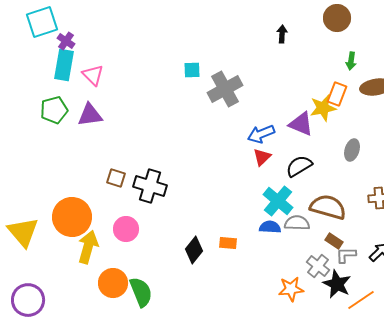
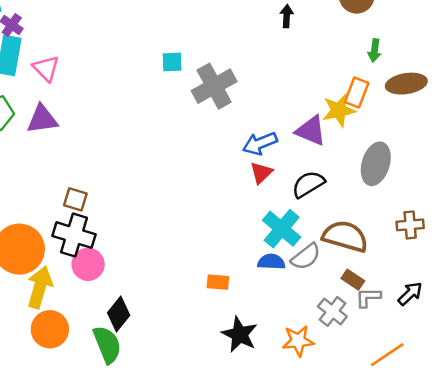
gray ellipse: (352, 150) -> (376, 164), size x1.5
black cross: (150, 186) -> (74, 235), moved
gray semicircle: (297, 223) -> (306, 257), turned 140
black diamond: (194, 250) -> (119, 314), moved
orange circle: (113, 283) -> (50, 329), moved
black star: (337, 284) -> (240, 334), moved

